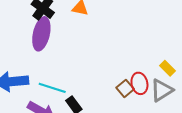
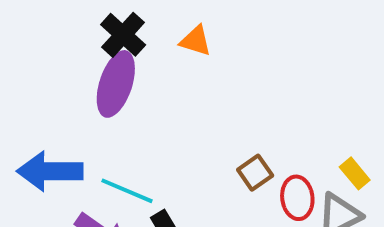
brown square: (125, 88) -> (255, 173), moved

